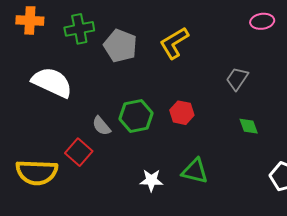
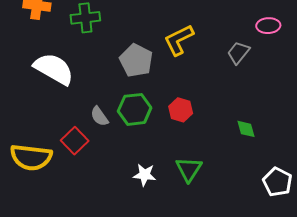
gray pentagon: (120, 46) -> (136, 60), moved
gray trapezoid: (237, 79) -> (238, 53), moved
green triangle: (195, 171) -> (189, 169), turned 44

